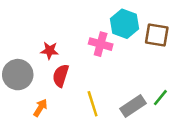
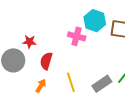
red star: (50, 51) -> (29, 42), moved
orange arrow: (40, 108) -> (41, 86), moved

